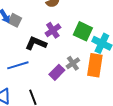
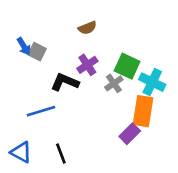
gray cross: (73, 63) -> (114, 83), moved
purple rectangle: (57, 72) -> (130, 134), moved

